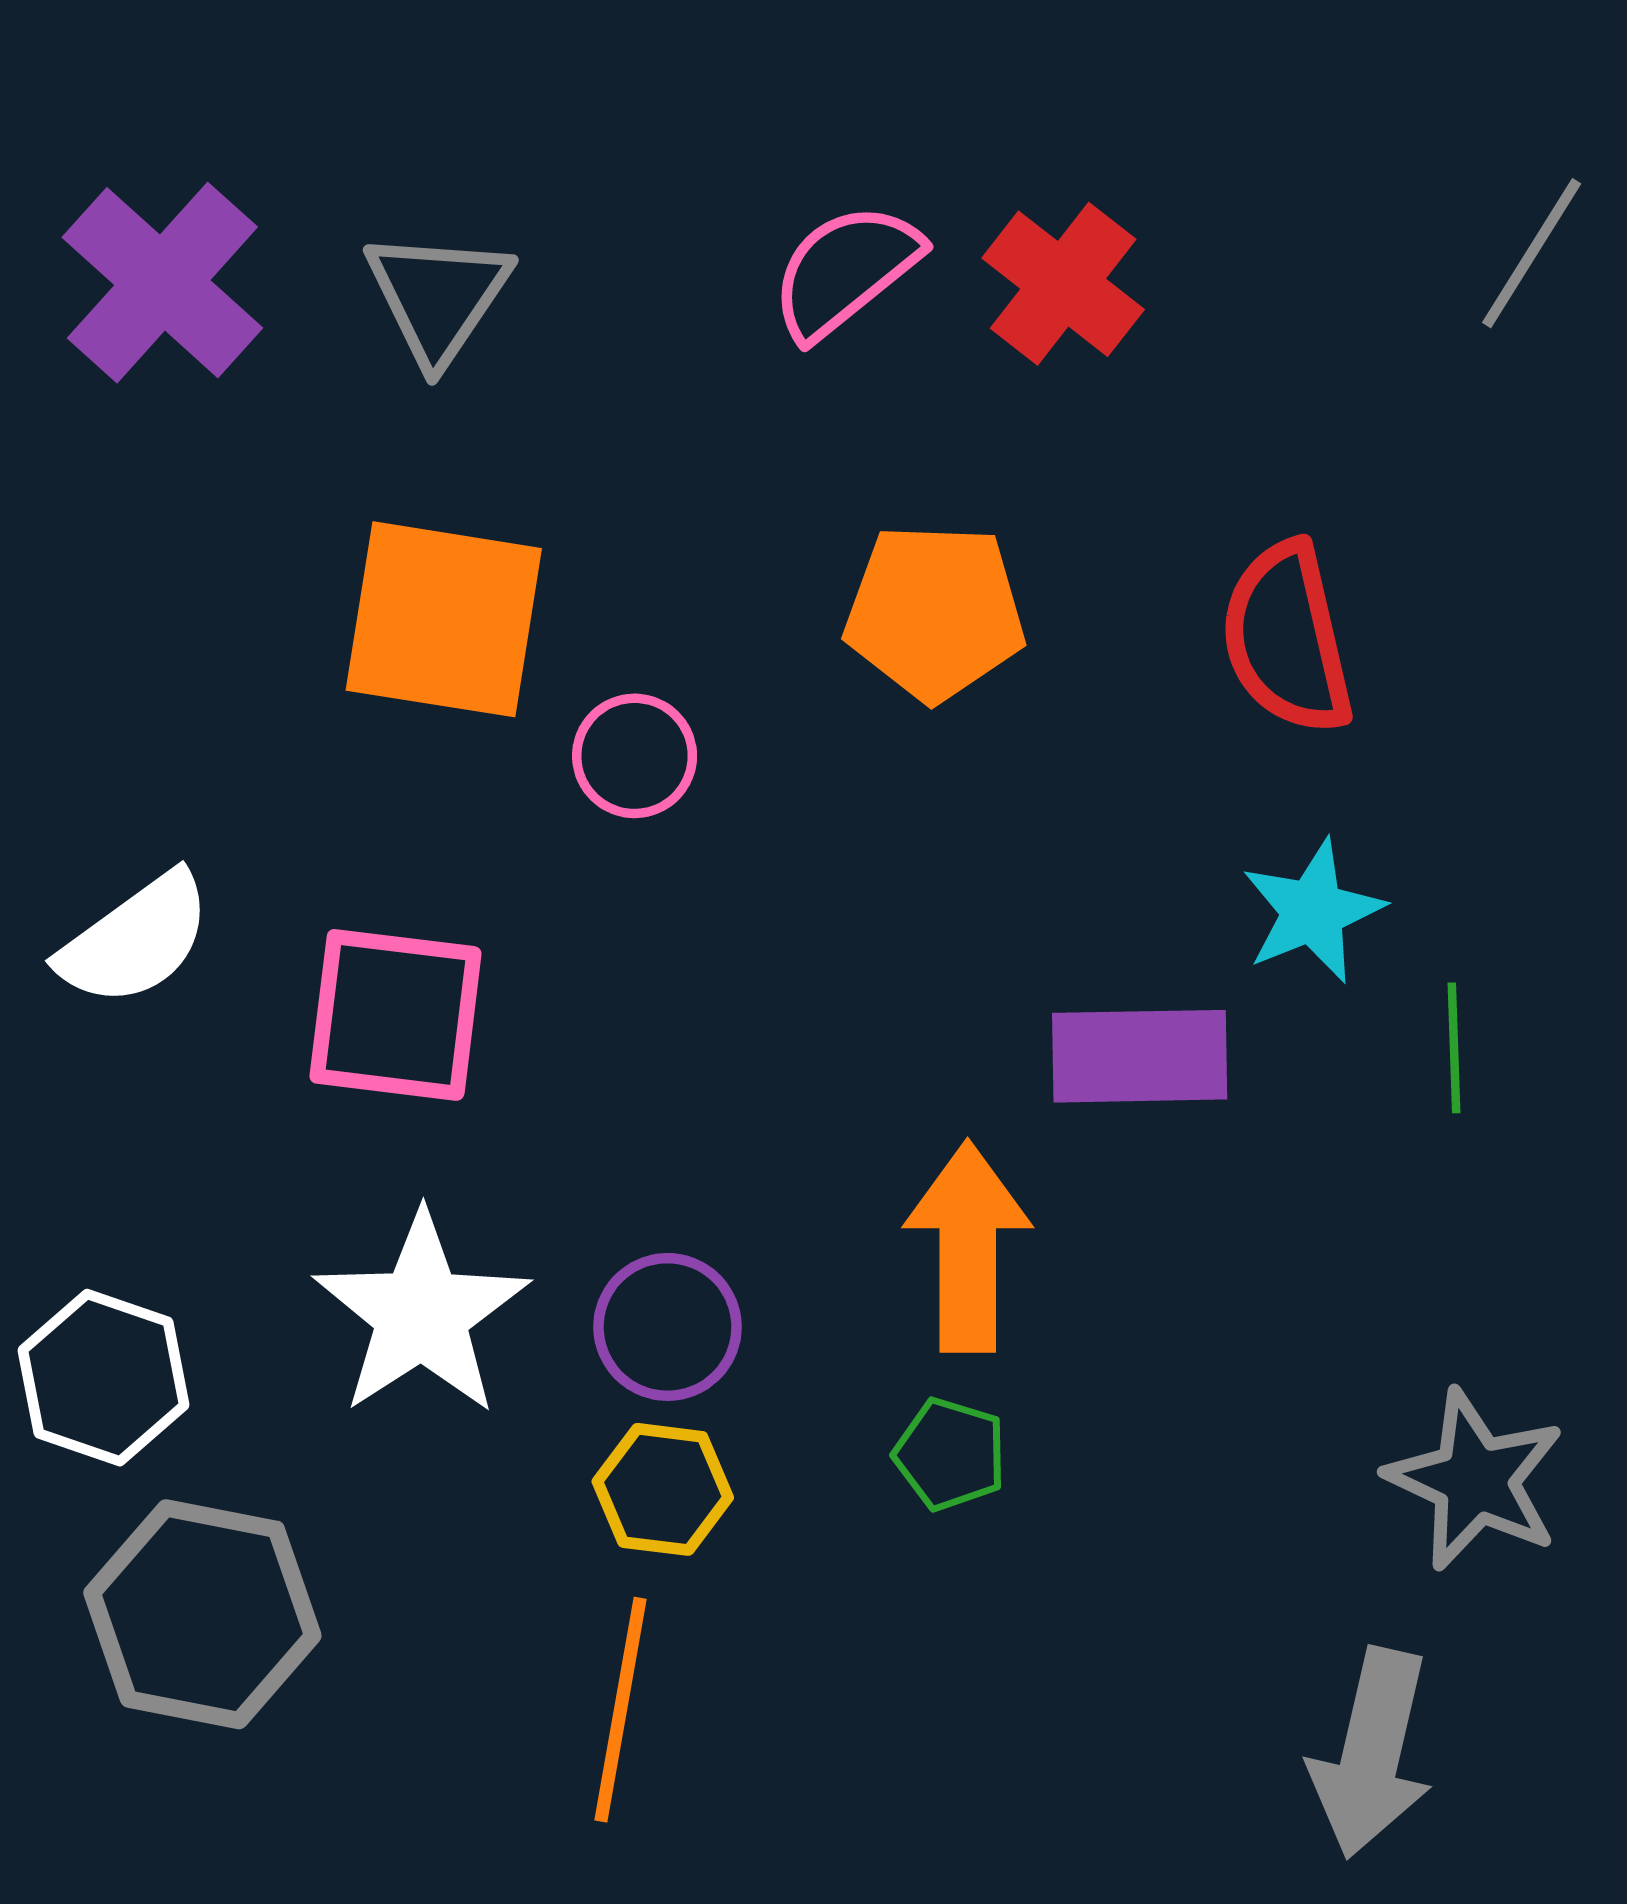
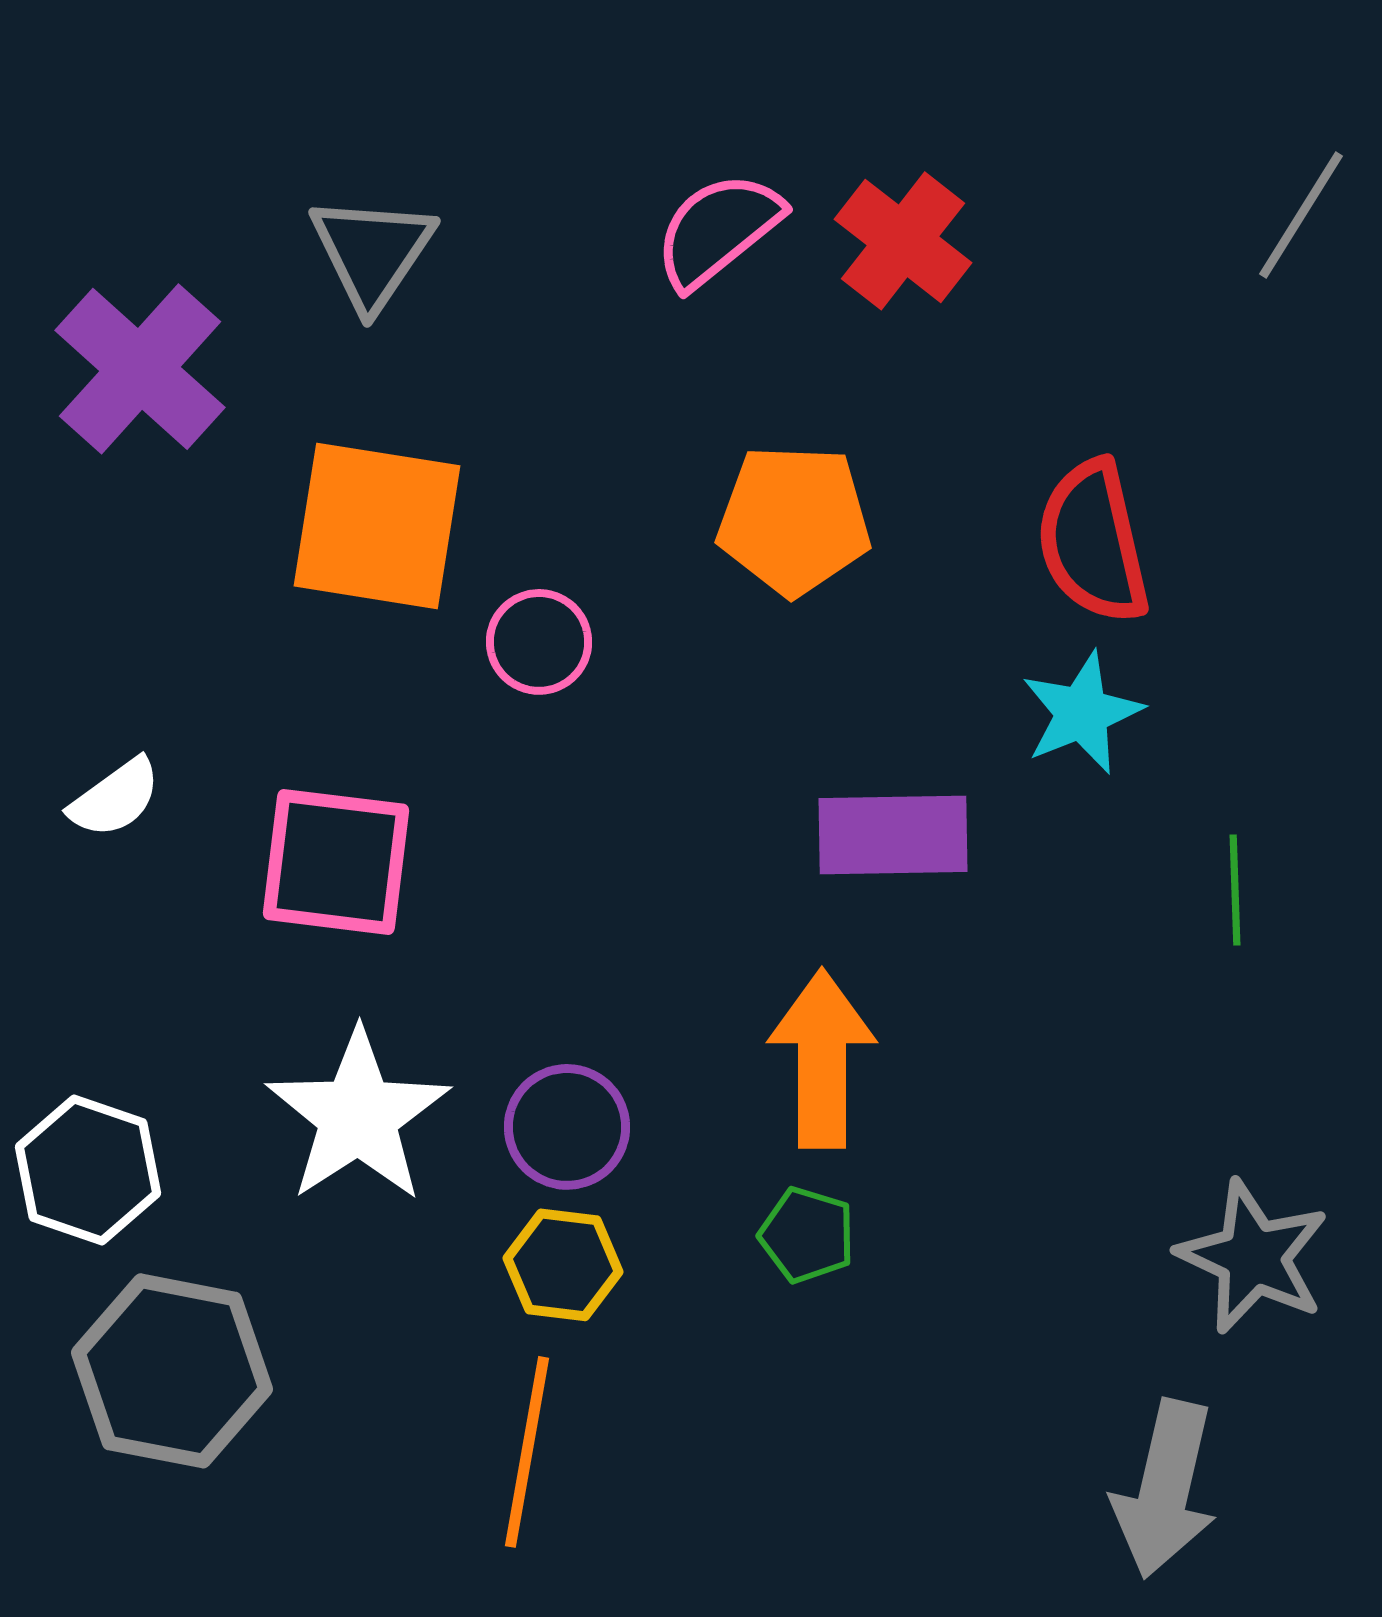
purple cross: (162, 283) -> (140, 369), moved
cyan star: (1313, 911) -> (1082, 713), moved
white semicircle: (135, 940) -> (115, 798), size x0.7
purple rectangle: (1140, 1056) -> (893, 835), moved

